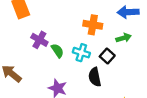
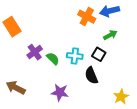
orange cross: (93, 25) -> (87, 17), moved, turned 30
purple cross: (39, 40) -> (35, 52), turned 35

